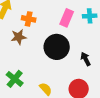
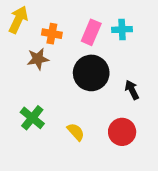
cyan cross: (90, 16) -> (122, 29), moved
pink rectangle: (67, 18) -> (91, 32), moved

